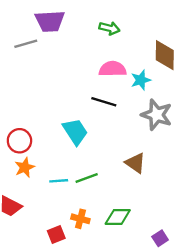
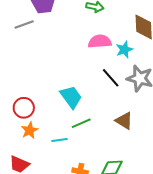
black line: (104, 102) -> (111, 78), moved, turned 35
green line: (87, 178) -> (81, 123), moved

